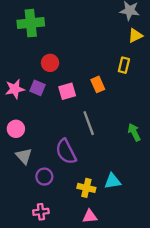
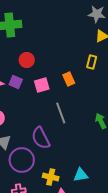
purple circle: (44, 177) -> (22, 160), size x1.6
cyan triangle: (113, 181) -> (81, 175), moved
yellow cross: (86, 188) -> (51, 177), moved

